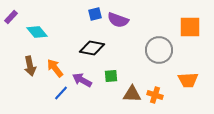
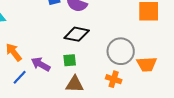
black diamond: (92, 48) -> (77, 34), moved
gray circle: (159, 50) -> (121, 51), moved
brown triangle: (132, 94) -> (75, 84), moved

